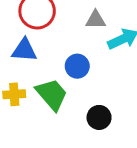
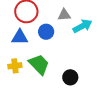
blue circle: (77, 66) -> (46, 32), moved

